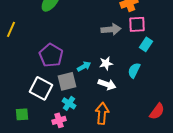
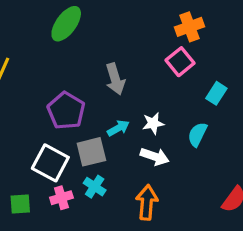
pink square: (137, 24) -> (180, 62), moved, turned -36
gray arrow: (111, 29) -> (115, 79), moved, turned 78
pink cross: (59, 120) -> (61, 198), moved

